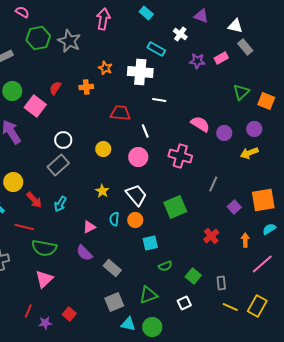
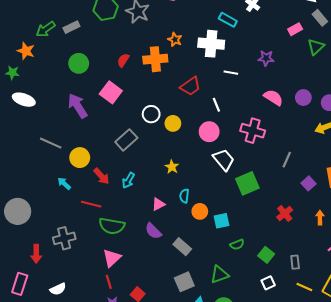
purple star: (197, 61) -> (266, 58), moved
orange cross: (86, 87) -> (155, 59), size x1.6
green triangle: (241, 92) -> (316, 47), moved
pink square: (35, 106) -> (111, 92), moved
red trapezoid: (120, 113) -> (190, 86), turned 140
purple circle: (224, 133) -> (303, 98), moved
white circle: (63, 140) -> (151, 114), moved
white trapezoid: (136, 195) -> (224, 160), moved
orange circle: (135, 220) -> (200, 211), moved
white square: (184, 303) -> (268, 283), moved
red line: (28, 311) -> (109, 282), moved, turned -40

